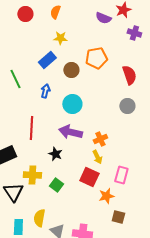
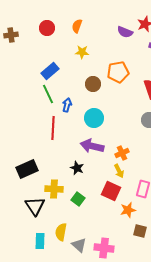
blue rectangle: (47, 60) -> (50, 71), moved
green line: (15, 79) -> (48, 94), moved
red line: (31, 128) -> (53, 128), moved

